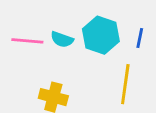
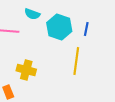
cyan semicircle: (62, 39) -> (32, 14), moved

